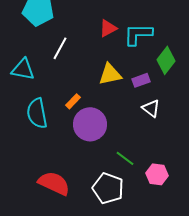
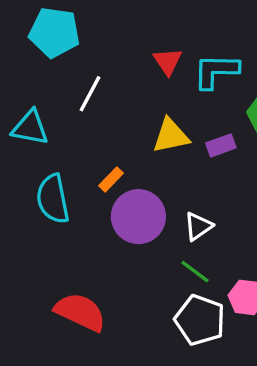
red triangle: (108, 28) -> (168, 61), turned -36
white triangle: (151, 108) -> (198, 226), moved, turned 48
white pentagon: (108, 188) -> (200, 320), moved

